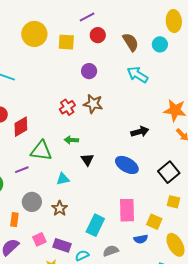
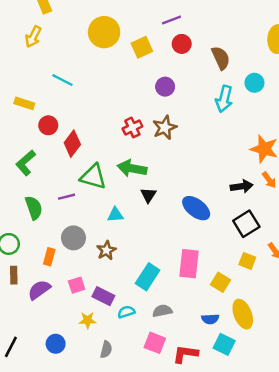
yellow square: (66, 42) -> (142, 47), turned -36
cyan circle: (160, 44) -> (254, 83), moved
cyan arrow: (138, 75) -> (224, 99), turned -115
brown star: (93, 104) -> (165, 128), turned 30
red diamond: (21, 127) -> (72, 144), turned -30
black arrow: (140, 132) -> (242, 186), moved
green arrow: (71, 140) -> (132, 168), size x1.6
blue semicircle: (141, 239) -> (210, 319), moved

